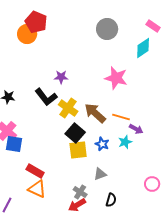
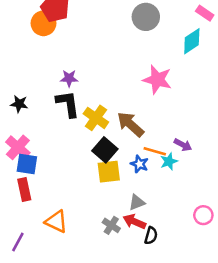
purple star: (61, 77) -> (69, 78), moved
black L-shape: (46, 97) -> (68, 104), turned -150
orange line: (121, 117) -> (155, 151), moved
red rectangle: (35, 171) -> (24, 190), moved, turned 48
red arrow: (77, 205) -> (134, 222), moved, turned 54

